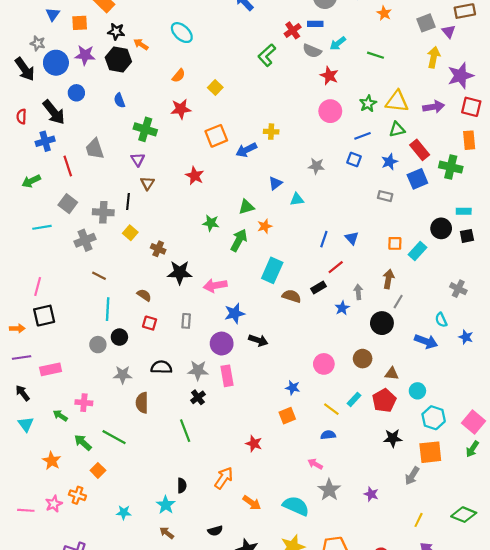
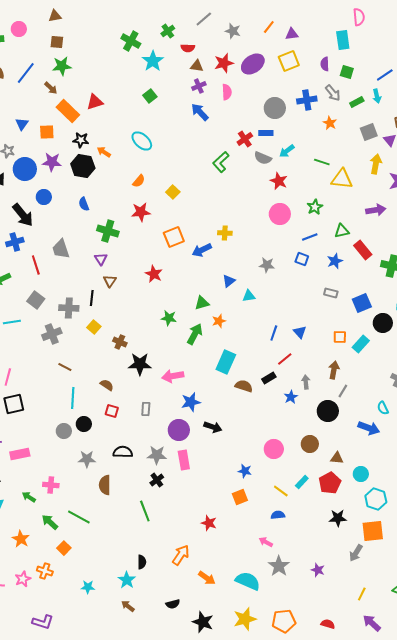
yellow triangle: (397, 101) -> (342, 179), moved
blue square: (417, 179) -> (362, 303), moved

